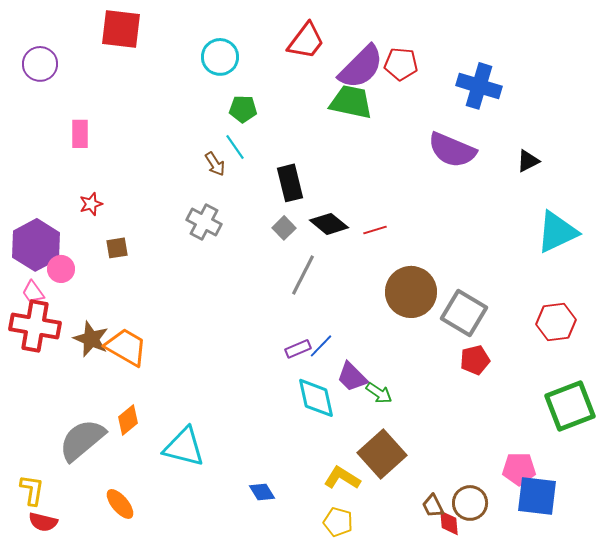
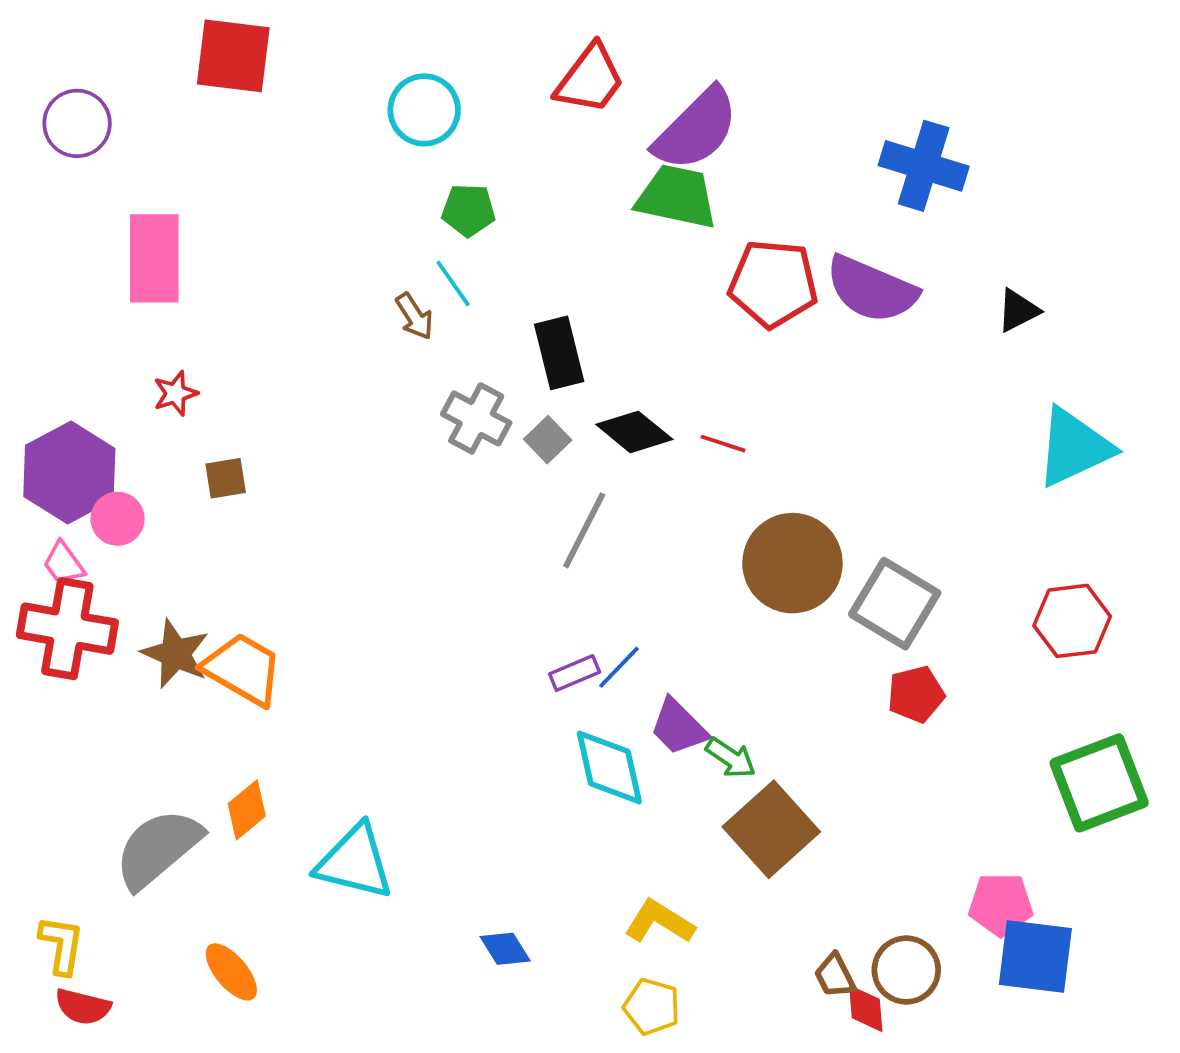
red pentagon: (401, 64) -> (773, 283), moved, size x1.4
pink rectangle: (80, 134) -> (154, 258), size x1.6
gray cross: (204, 222) -> (476, 418), moved
red line: (375, 230) -> (723, 444), turned 35
brown square: (382, 454) -> (771, 829), moved

